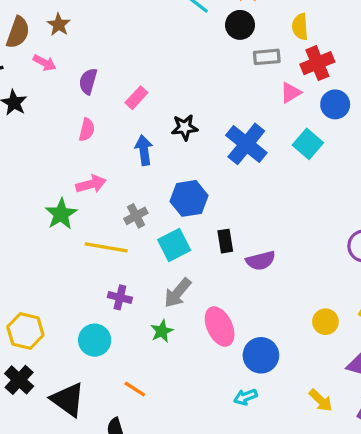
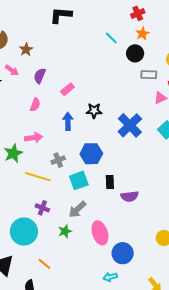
brown star: (59, 25) -> (26, 50), moved
pink arrow: (45, 63) -> (12, 70), moved
cyan circle: (95, 340) -> (24, 232), size x1.4

